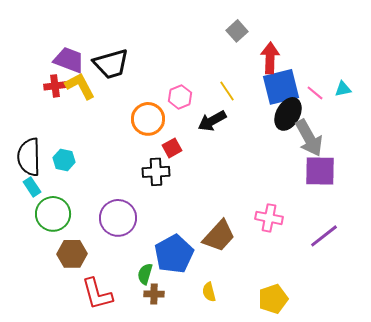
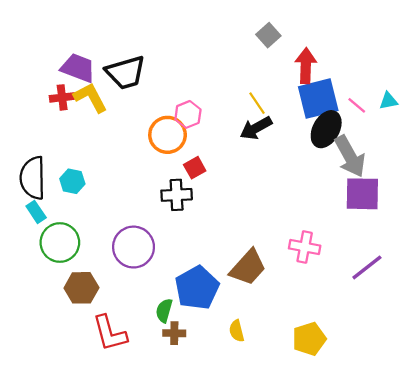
pink hexagon: (180, 97) -> (188, 114), moved
black arrow: (212, 121) -> (256, 128), moved

